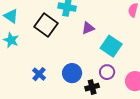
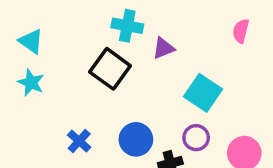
black square: (46, 25) -> (110, 69), moved
purple triangle: (88, 28) -> (163, 48), moved

